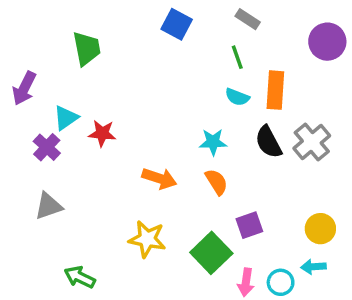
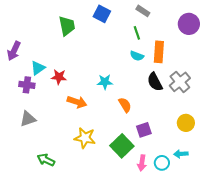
green trapezoid: (87, 48) -> (67, 26), moved
cyan star: (213, 142) -> (105, 82), moved
purple cross: (47, 147) -> (27, 85), turned -35
orange arrow: (159, 178) -> (77, 102), moved
yellow circle: (320, 229) -> (186, 123), moved

